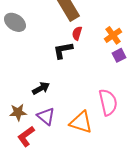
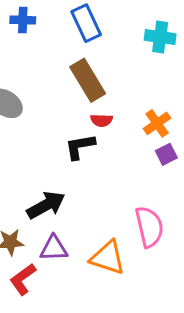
red semicircle: (77, 33) -> (101, 120), turned -104
black arrow: (41, 88) -> (46, 205), size x1.4
purple triangle: (46, 116) -> (54, 248), turned -42

